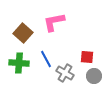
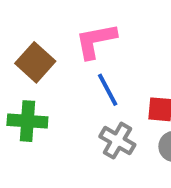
blue line: (46, 59) -> (108, 90), moved

